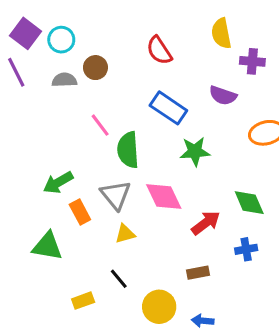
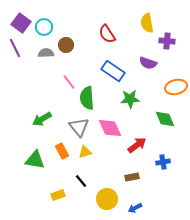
green diamond: (249, 203) -> (165, 119), moved
orange rectangle: (80, 212) -> (62, 151), moved
blue arrow: (203, 321) -> (135, 208), turned -32

